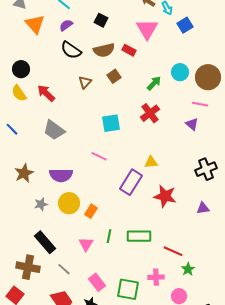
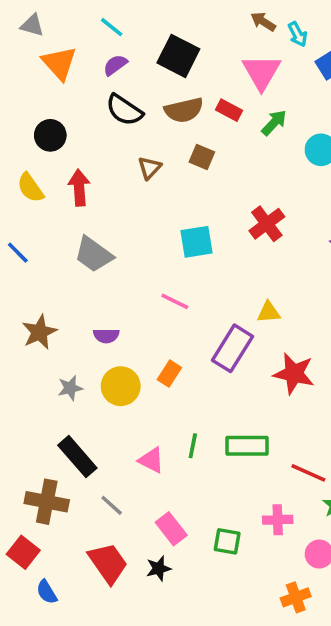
black square: (101, 20) -> (178, 56), size x1.6
black circle: (21, 69) -> (50, 135), moved
brown square: (114, 76) -> (202, 157), turned -32
green arrow: (154, 83) -> (274, 123), moved
red arrow: (46, 93) -> (79, 188), turned 42
purple semicircle: (61, 175) -> (106, 336), size x0.6
orange rectangle: (91, 211) -> (169, 374), moved
pink triangle: (86, 244) -> (151, 460), turned -35
green square: (128, 289) -> (227, 541), size x0.7

